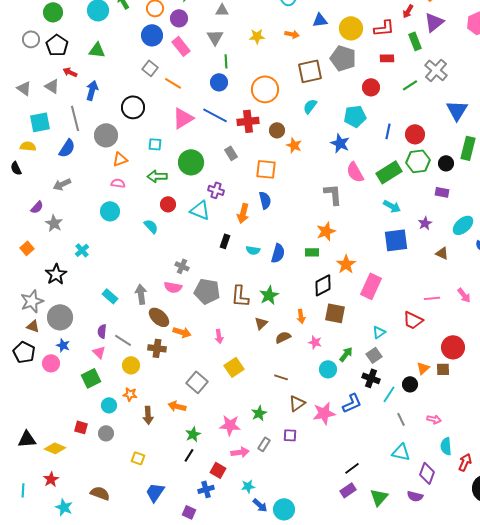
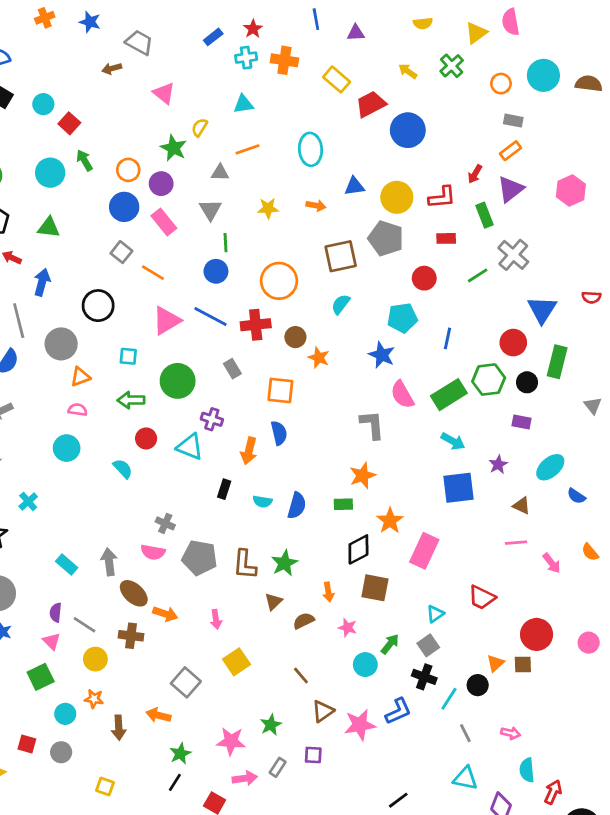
red circle: (415, 134) -> (513, 343), moved
pink line: (432, 298) -> (516, 543), moved
brown line: (281, 377) -> (301, 676), turned 32

